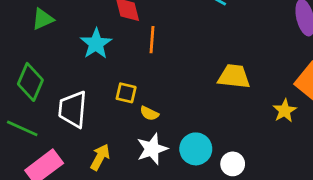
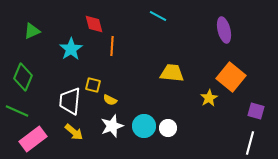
white trapezoid: (73, 109) -> (70, 101), moved
yellow arrow: (100, 157) -> (74, 132), turned 102
white circle: (233, 164) -> (168, 128), moved

